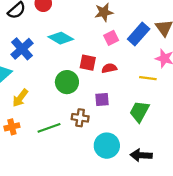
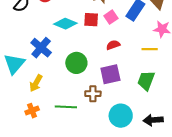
blue cross: (22, 49) -> (41, 48), moved
red square: (88, 63) -> (91, 20), moved
purple square: (102, 99) -> (110, 74), size x1.5
green line: (49, 128) -> (66, 107), turned 30

